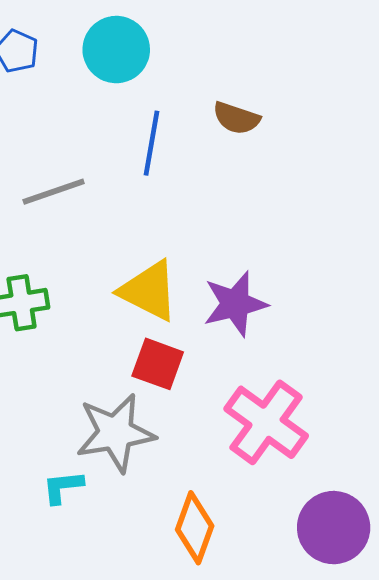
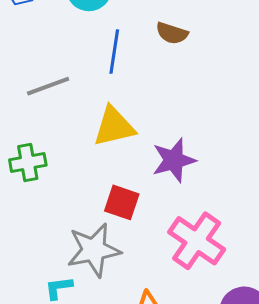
yellow triangle: (149, 291) -> (114, 127), moved, turned -39

